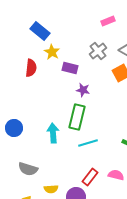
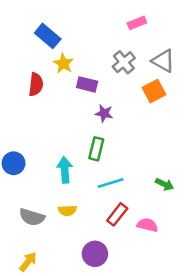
green rectangle: (77, 117) -> (96, 149), size x0.7
red rectangle: (90, 177) -> (117, 214), moved
yellow semicircle: (51, 189) -> (67, 210), moved

